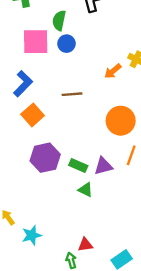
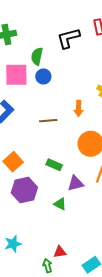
orange arrow: (113, 71) -> (79, 108), moved, turned -49
orange square: (33, 115) -> (13, 162), moved
purple hexagon: (45, 158) -> (24, 190), moved
green rectangle: (78, 165) -> (54, 165), moved

